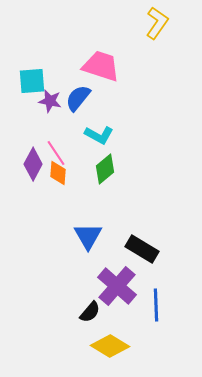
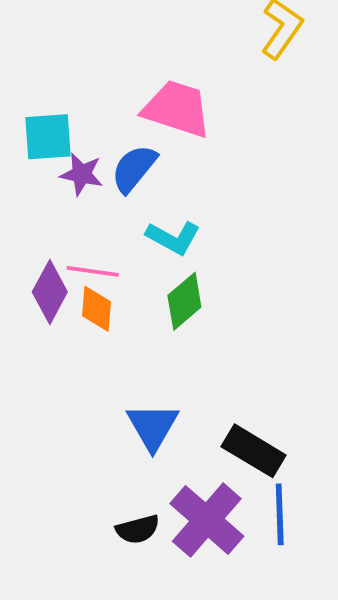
pink line: (56, 153) -> (93, 271), turned -48
blue line: (156, 305) -> (280, 514), moved
black semicircle: (90, 312) -> (138, 529), moved, turned 35

